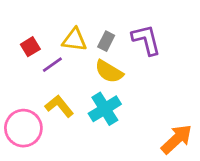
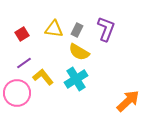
purple L-shape: (146, 40) -> (106, 29), turned 35
purple line: (52, 65) -> (24, 63), moved

